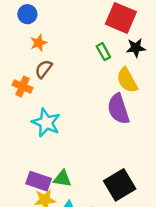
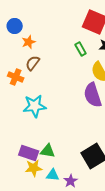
blue circle: (27, 14) -> (15, 26), moved
cyan star: (46, 123) -> (35, 106), turned -30

